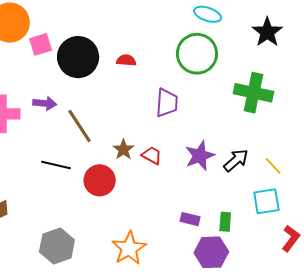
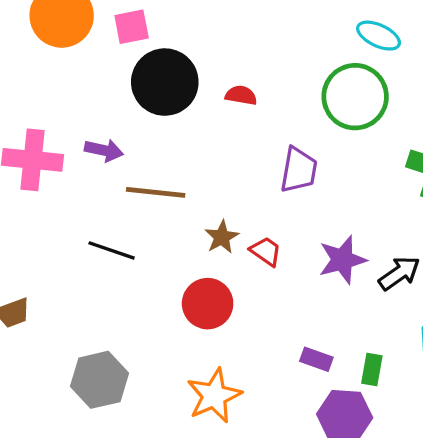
pink square: (41, 44) -> (132, 27), moved
brown line: (80, 126) -> (156, 192), turned -57
red circle: (100, 180) -> (208, 304), moved

